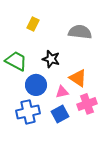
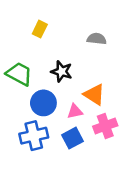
gray semicircle: (80, 32) -> (97, 39), size x0.7

